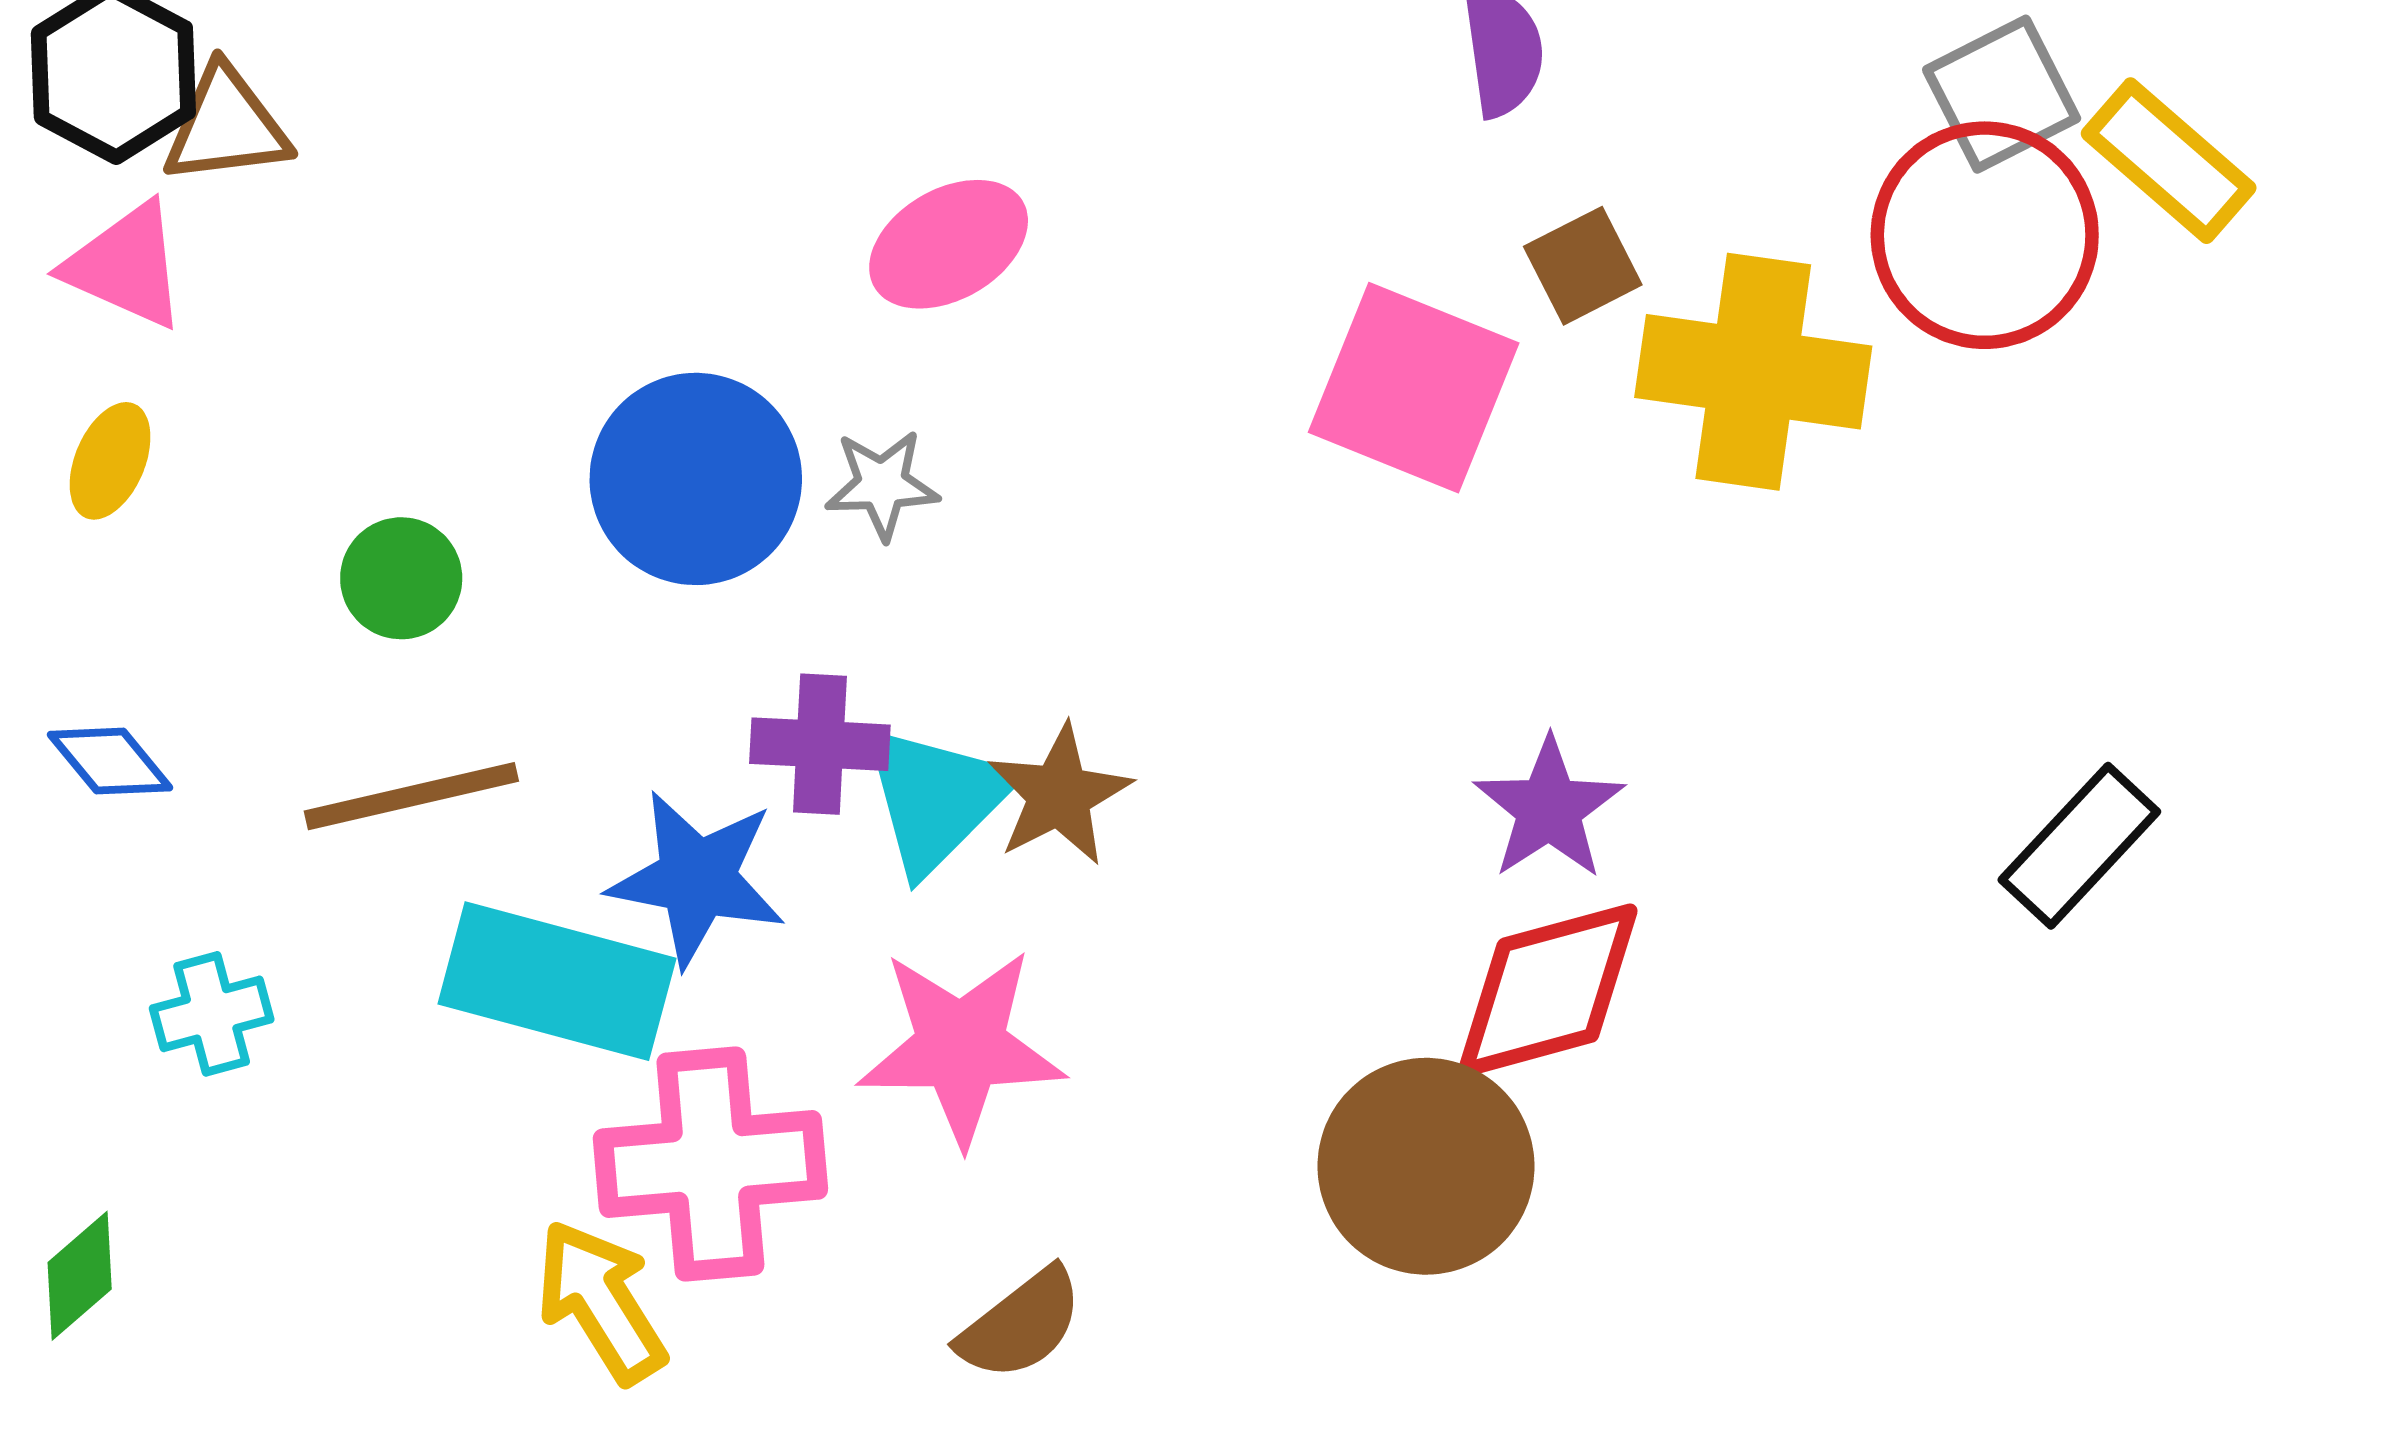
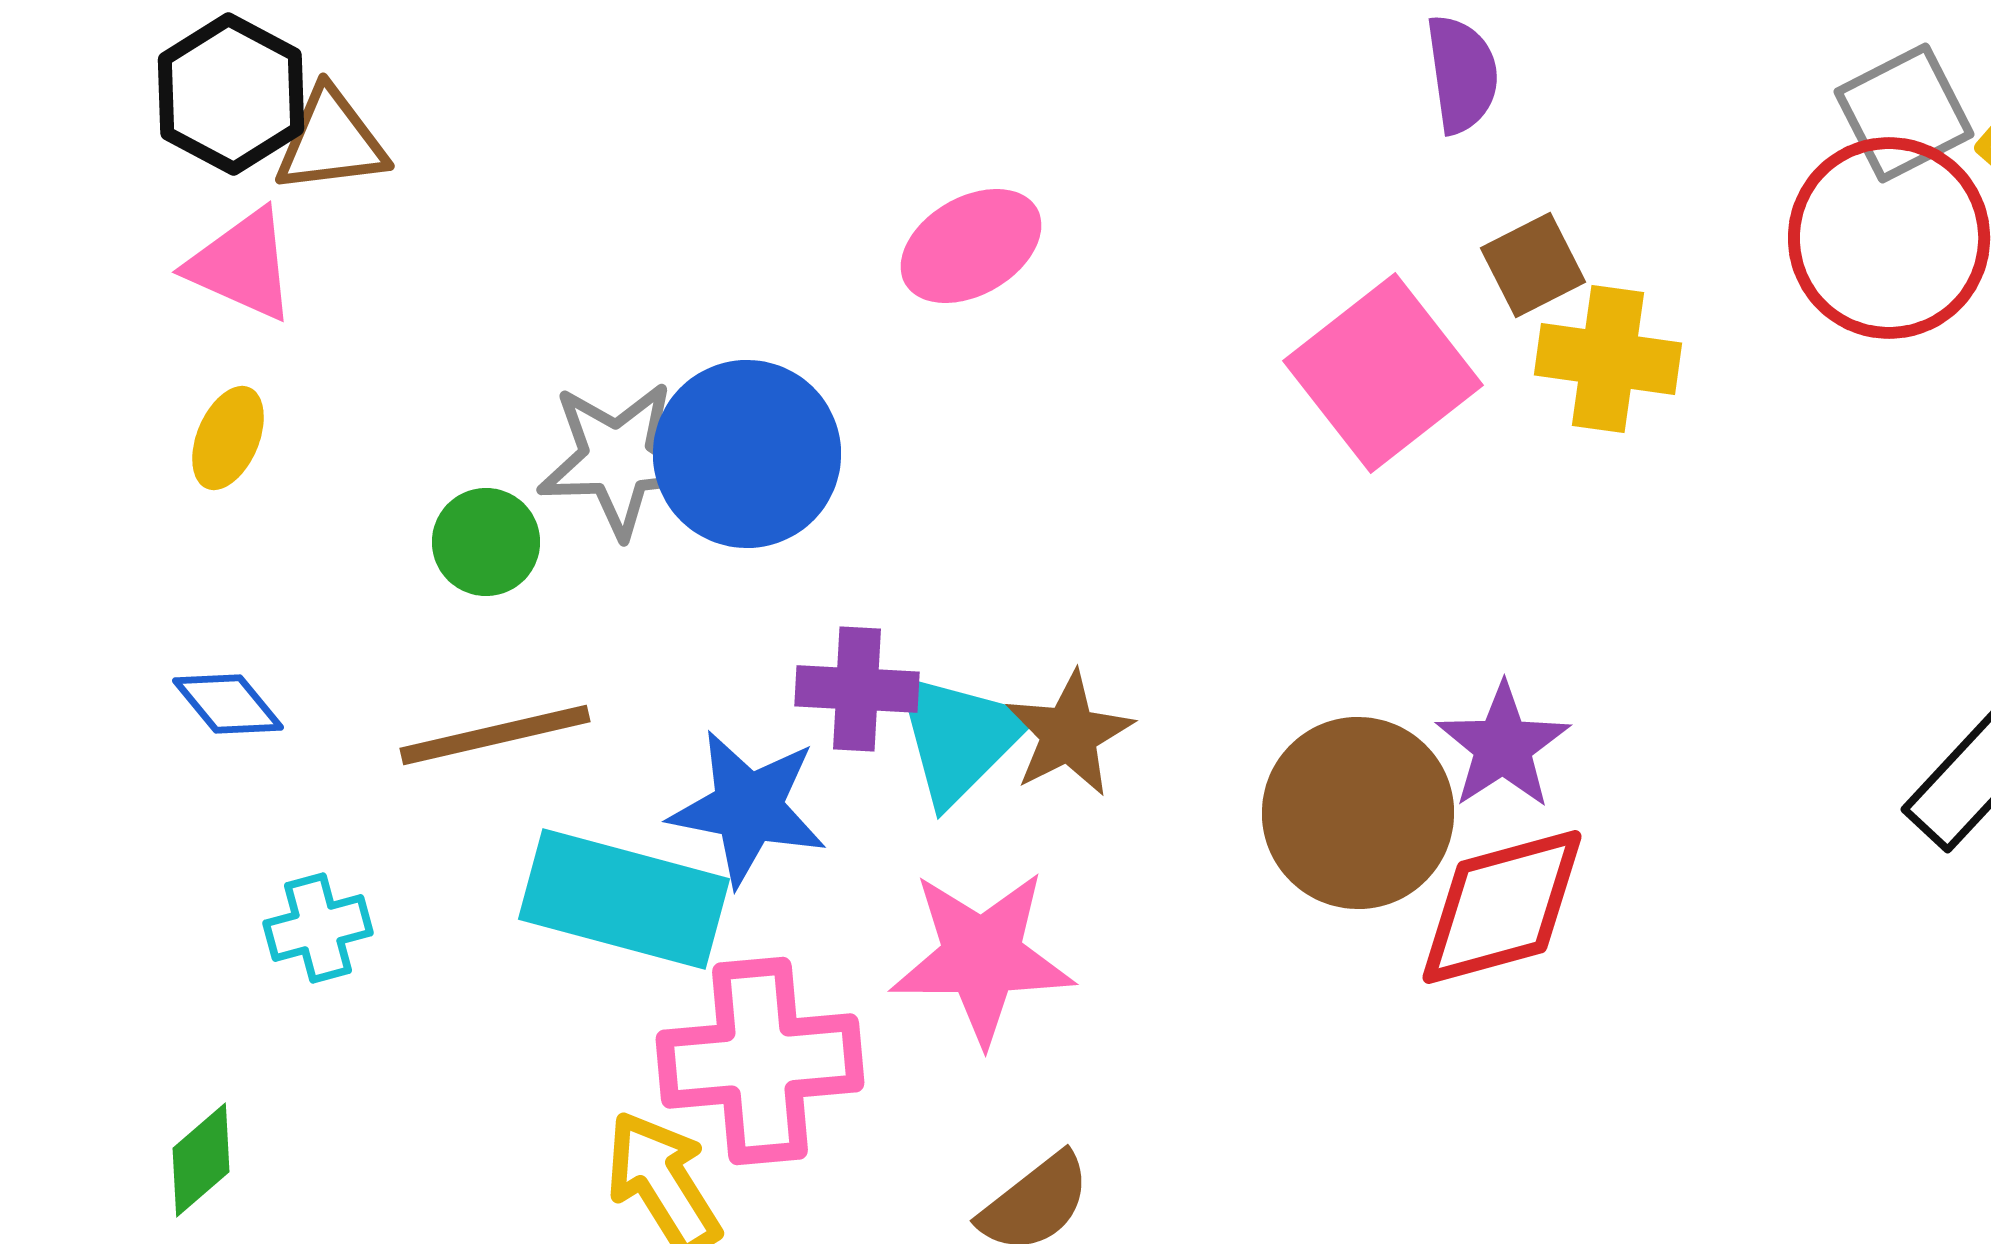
yellow cross: (1753, 372) -> (1608, 359), moved, size x0.7
pink square: (1414, 388) -> (1383, 373), turned 30
gray star: (882, 485) -> (618, 459), moved, size x1.6
brown circle: (1426, 1166) -> (1358, 813), moved

